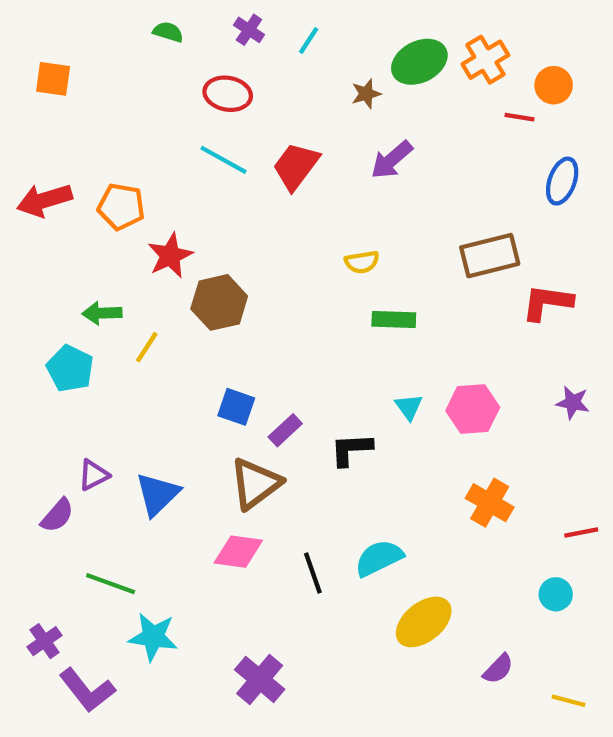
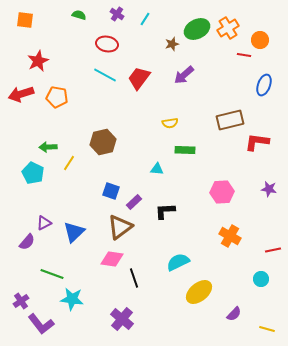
orange square: (53, 79) -> (25, 20), moved
red star: (170, 256) -> (38, 61), moved
cyan triangle: (409, 407) -> (157, 169), moved, turned -48
black line: (313, 573) -> (134, 278), moved

